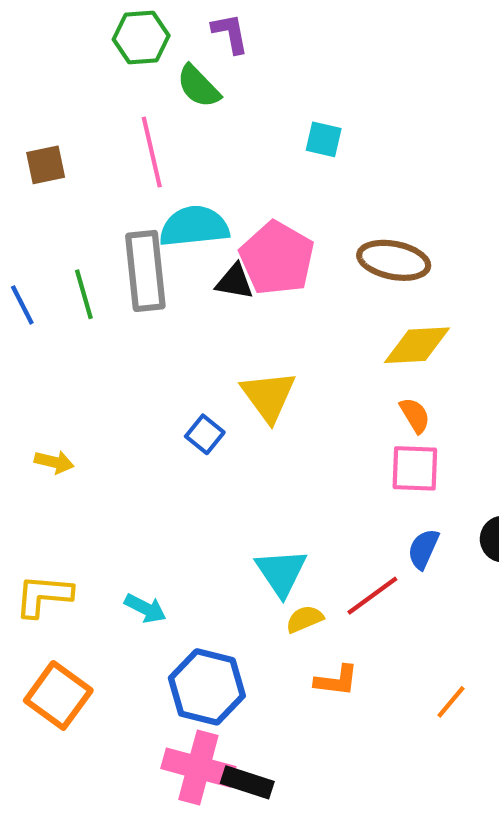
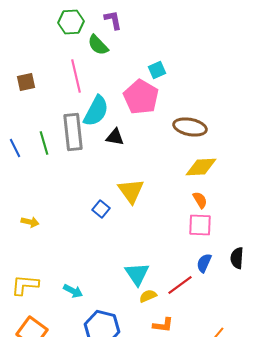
cyan square: (324, 139) -> (157, 70), turned -36
cyan semicircle: (194, 226) -> (96, 111), turned 124
pink pentagon: (277, 258) -> (141, 97), moved

